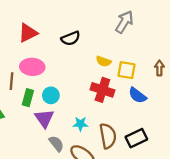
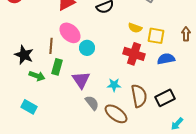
pink ellipse: (32, 67) -> (70, 33), turned 40
cyan circle: (51, 95) -> (87, 48), moved
blue semicircle: (137, 95) -> (166, 59), turned 132
green rectangle: (28, 98) -> (57, 67), moved

